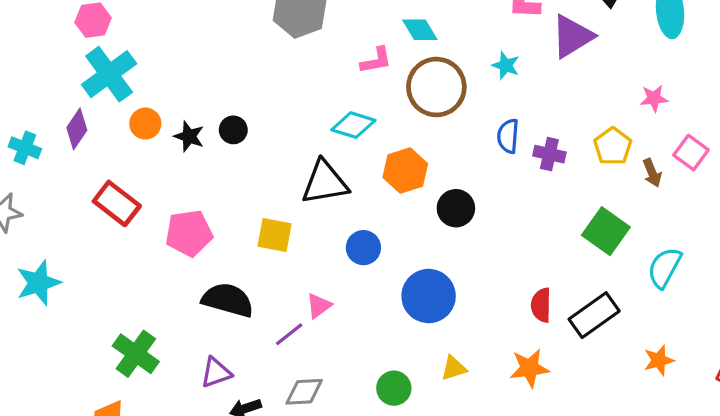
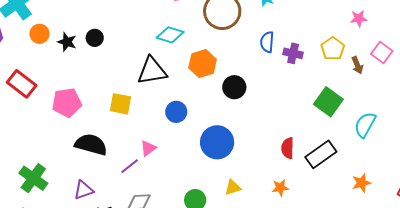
orange star: (529, 368) -> (280, 188), size x0.7

